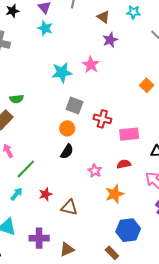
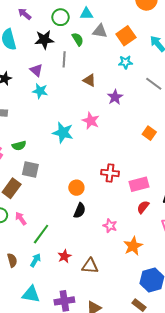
brown triangle: (103, 17) -> (89, 80), moved
purple star: (110, 40) -> (115, 97), moved
cyan star: (62, 72) -> (63, 133), turned 30
green semicircle: (17, 99) -> (19, 146), moved
gray square: (74, 106) -> (30, 170), moved
red semicircle: (124, 164) -> (143, 207), moved, turned -32

